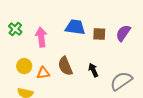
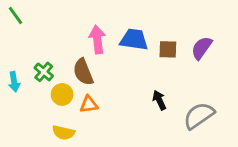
green cross: (15, 29) -> (44, 72), moved
pink arrow: (41, 37) -> (97, 39), moved
brown semicircle: (65, 66) -> (83, 72), moved

